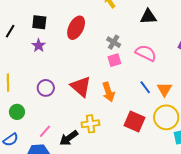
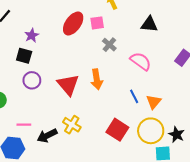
black square: (39, 22) -> (24, 56), moved
pink square: (114, 60) -> (97, 23), moved
orange arrow: (108, 92) -> (97, 79), moved
yellow cross: (90, 124) -> (72, 125), turned 30
pink line: (45, 131) -> (24, 125), turned 40

